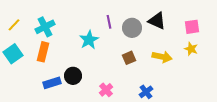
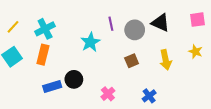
pink square: (192, 27) -> (198, 20), moved
yellow arrow: (162, 57) -> (166, 60), turned 66

